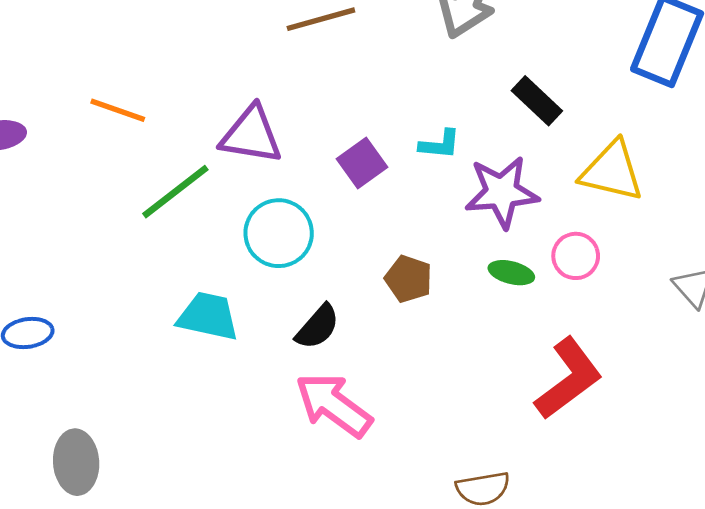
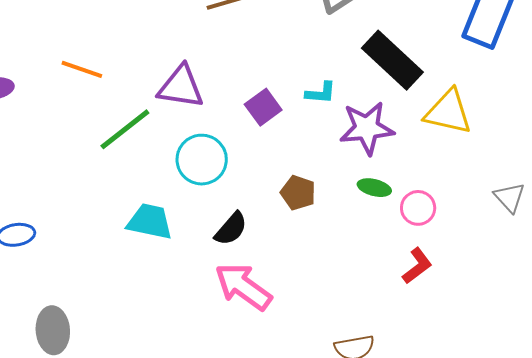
black rectangle: (537, 101) -> (392, 60), size x1.6
pink circle: (576, 256) -> (418, 208), moved
red L-shape: (568, 379) -> (417, 266), size x0.6

